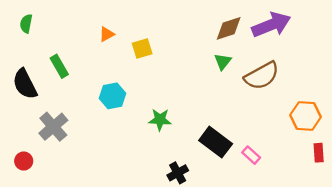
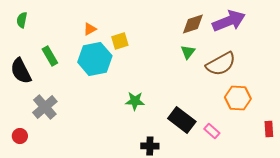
cyan hexagon: (113, 96) -> (95, 59), moved, size x1.5
orange hexagon: (306, 116) -> (238, 98), moved
black cross: (178, 173) -> (150, 146), turned 30

